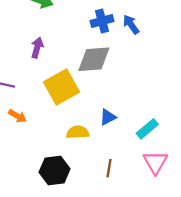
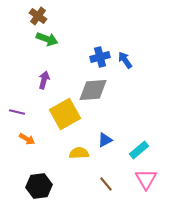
brown line: (109, 168) -> (106, 184), turned -49
black hexagon: (55, 170) -> (39, 186), moved

